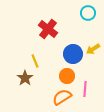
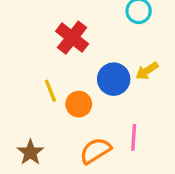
orange circle: (67, 76) -> (79, 104), moved
brown star: (25, 78) -> (30, 152), moved

